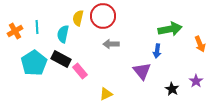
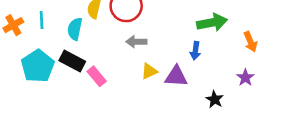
purple triangle: (142, 71) -> (176, 76), turned -48
purple star: (196, 81) -> (245, 78), moved
yellow triangle: (106, 94) -> (149, 71), moved

